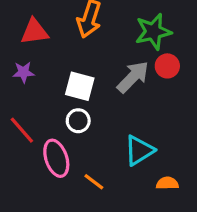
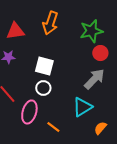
gray arrow: (133, 77) -> (94, 79), moved
pink ellipse: (56, 158) -> (29, 112), turned 35
orange semicircle: (167, 183) -> (100, 128), turned -48

